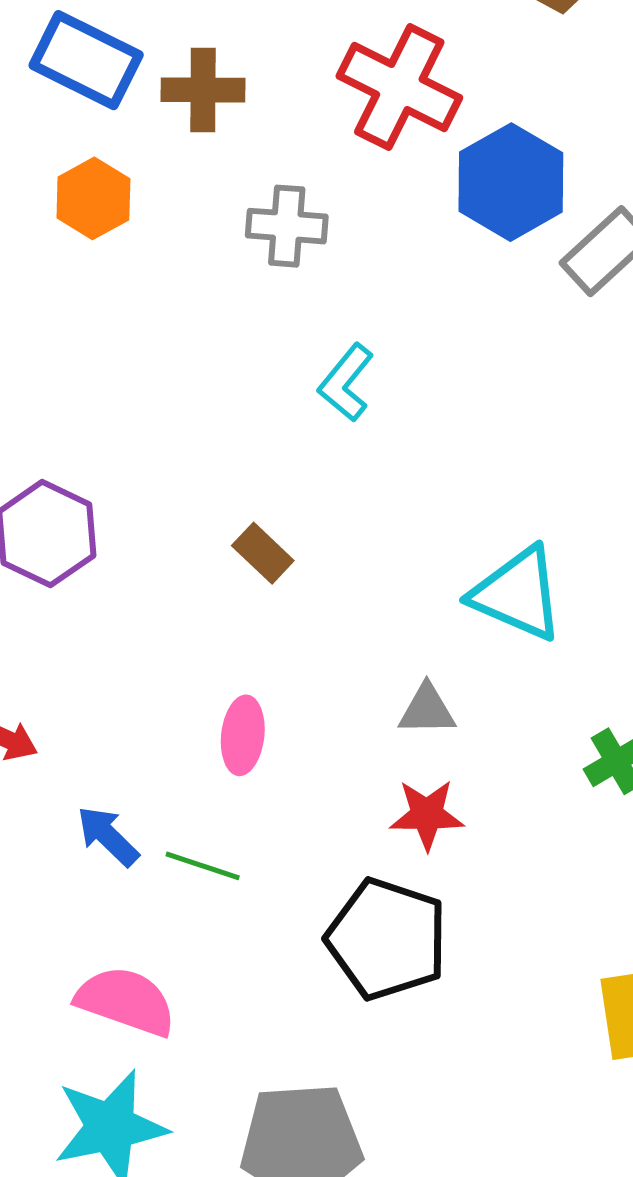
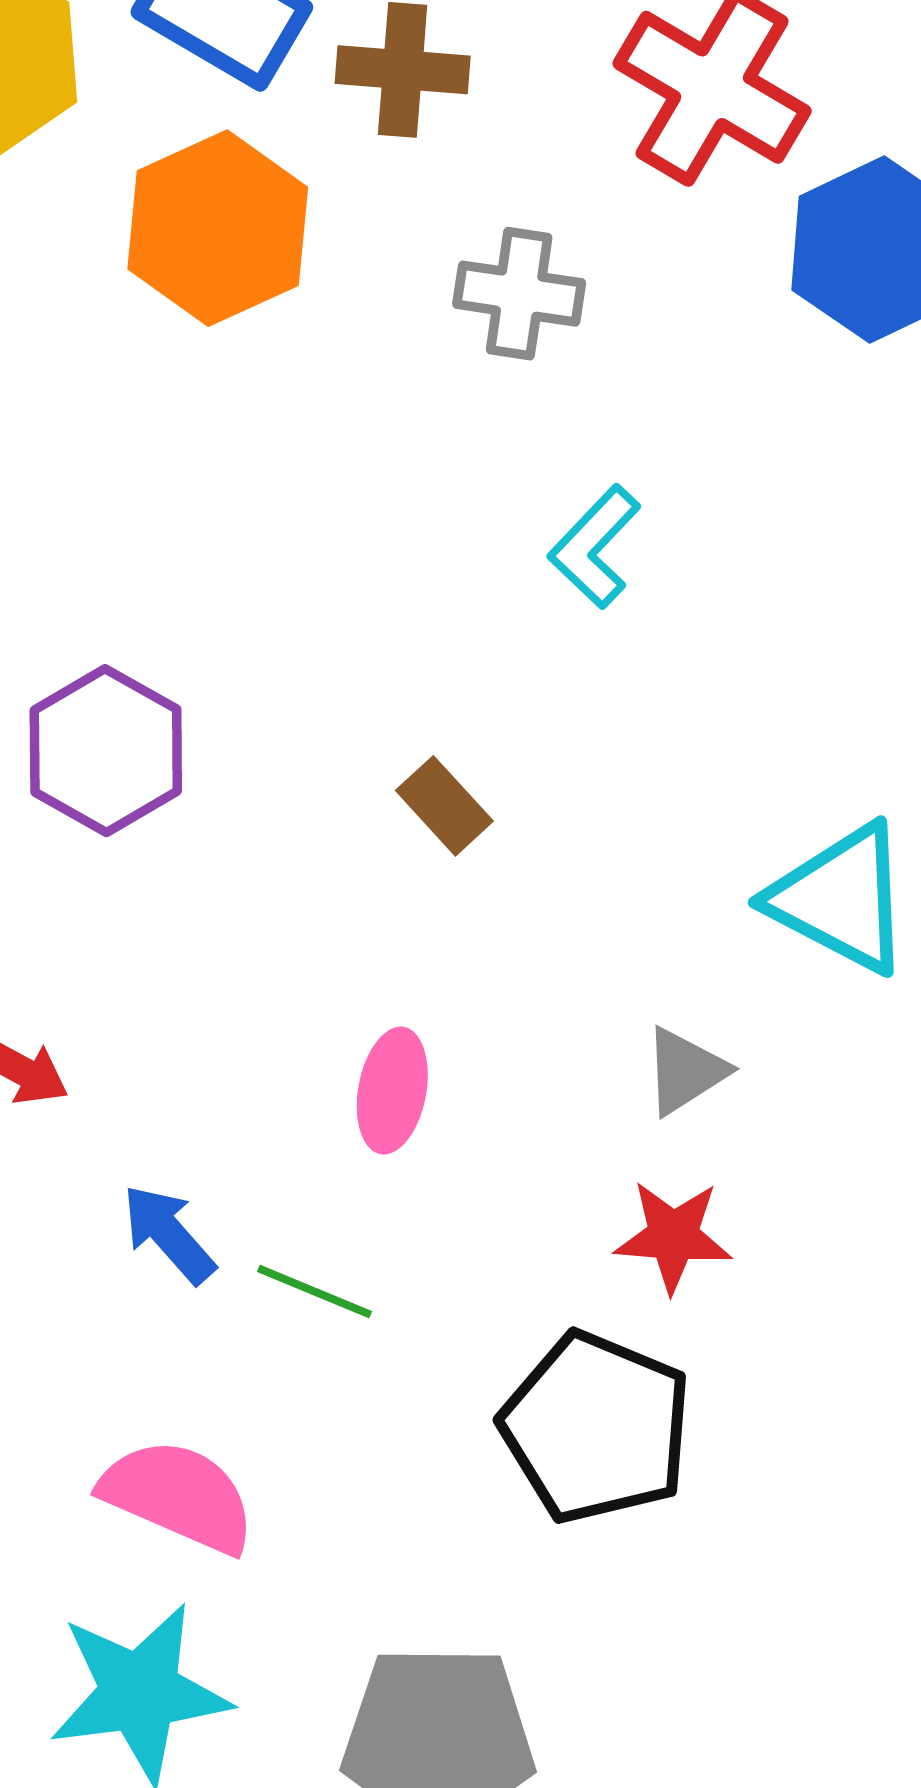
orange hexagon: (93, 198) -> (218, 228), size x1.5
gray triangle: (427, 710) -> (685, 1071), turned -36

